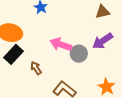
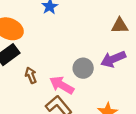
pink arrow: (61, 44) -> (62, 85), moved

